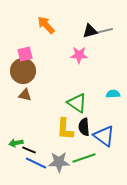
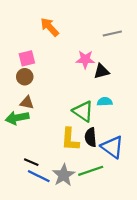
black triangle: (90, 31) -> (101, 71), moved
brown circle: (23, 71) -> (25, 77), size x0.6
cyan semicircle: (113, 94) -> (105, 102), moved
green arrow: (16, 143) -> (17, 118), moved, size x1.5
gray star: (59, 162) -> (64, 175), turned -30

